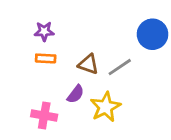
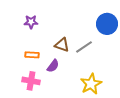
orange rectangle: (46, 58) -> (32, 55), moved
yellow star: (105, 107) -> (91, 84), moved

